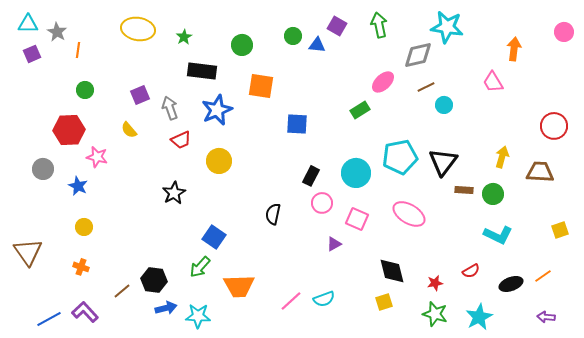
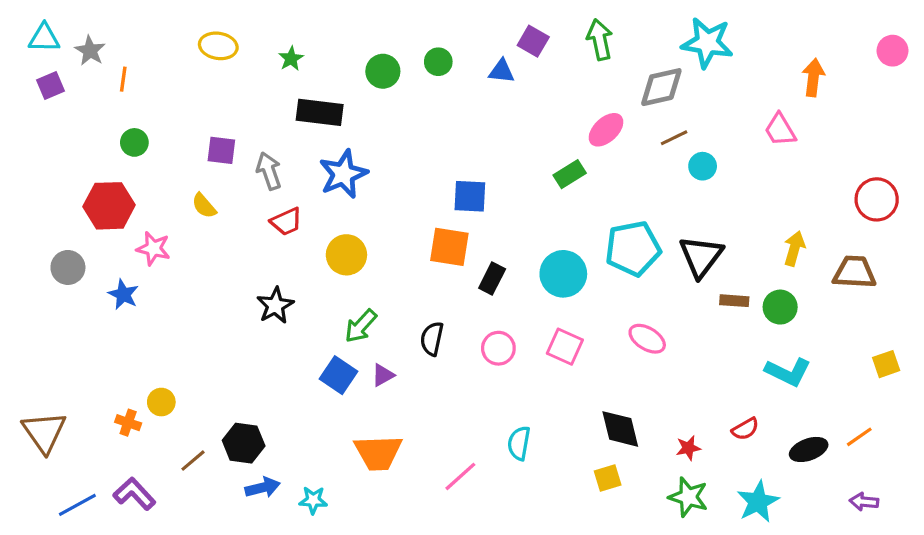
yellow ellipse: (138, 29) -> (218, 46), size x0.7
green circle: (293, 36) -> (438, 62), moved
orange square: (261, 86) -> (449, 247), moved
purple square: (140, 95) -> (221, 150), turned 30
pink circle: (322, 203) -> (498, 348), moved
pink ellipse: (409, 214) -> (647, 339), size x0.7
yellow circle: (84, 227) -> (161, 402), moved
purple triangle: (334, 244) -> (383, 375), moved
brown triangle: (28, 252) -> (44, 432), moved
green arrow: (200, 267) -> (361, 326), moved
cyan semicircle: (324, 299) -> (519, 443), moved, turned 120
cyan star: (198, 316) -> (313, 500), size x0.7

